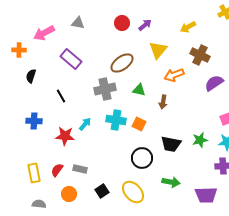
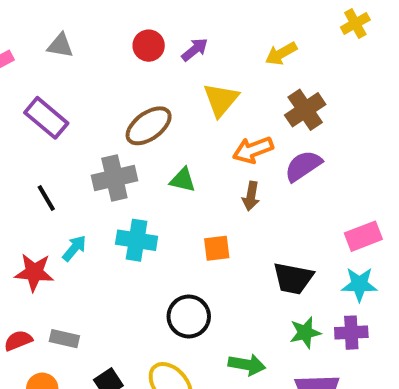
brown cross: (200, 55) -> (305, 110), turned 30
purple semicircle: (214, 83) -> (303, 166), moved
black line: (61, 96) -> (46, 198), moved
brown arrow: (163, 102) -> (251, 196), moved
orange square: (139, 124) -> (217, 248), moved, turned -32
green star: (200, 140) -> (305, 333), moved
black trapezoid: (171, 144) -> (293, 278), moved
red semicircle: (57, 170) -> (18, 341), turned 32

